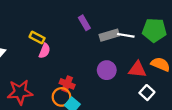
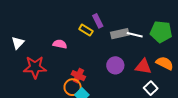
yellow rectangle: (37, 38) -> (86, 30), moved
pink semicircle: (45, 51) -> (60, 44), turned -104
red star: (20, 92) -> (35, 67), moved

